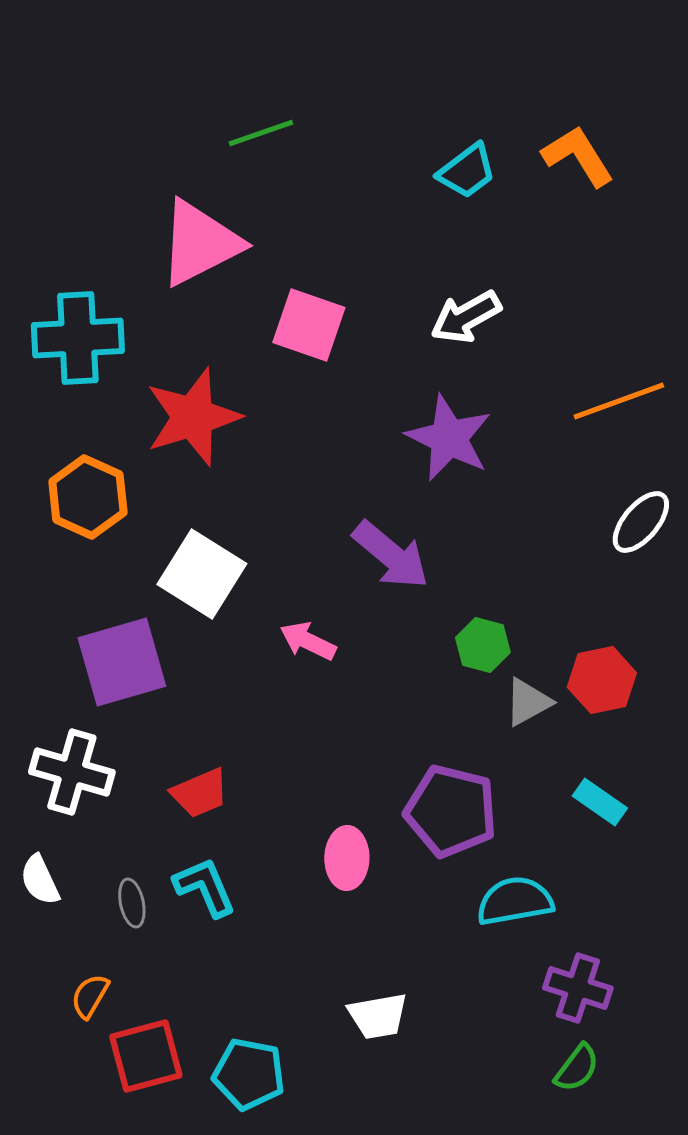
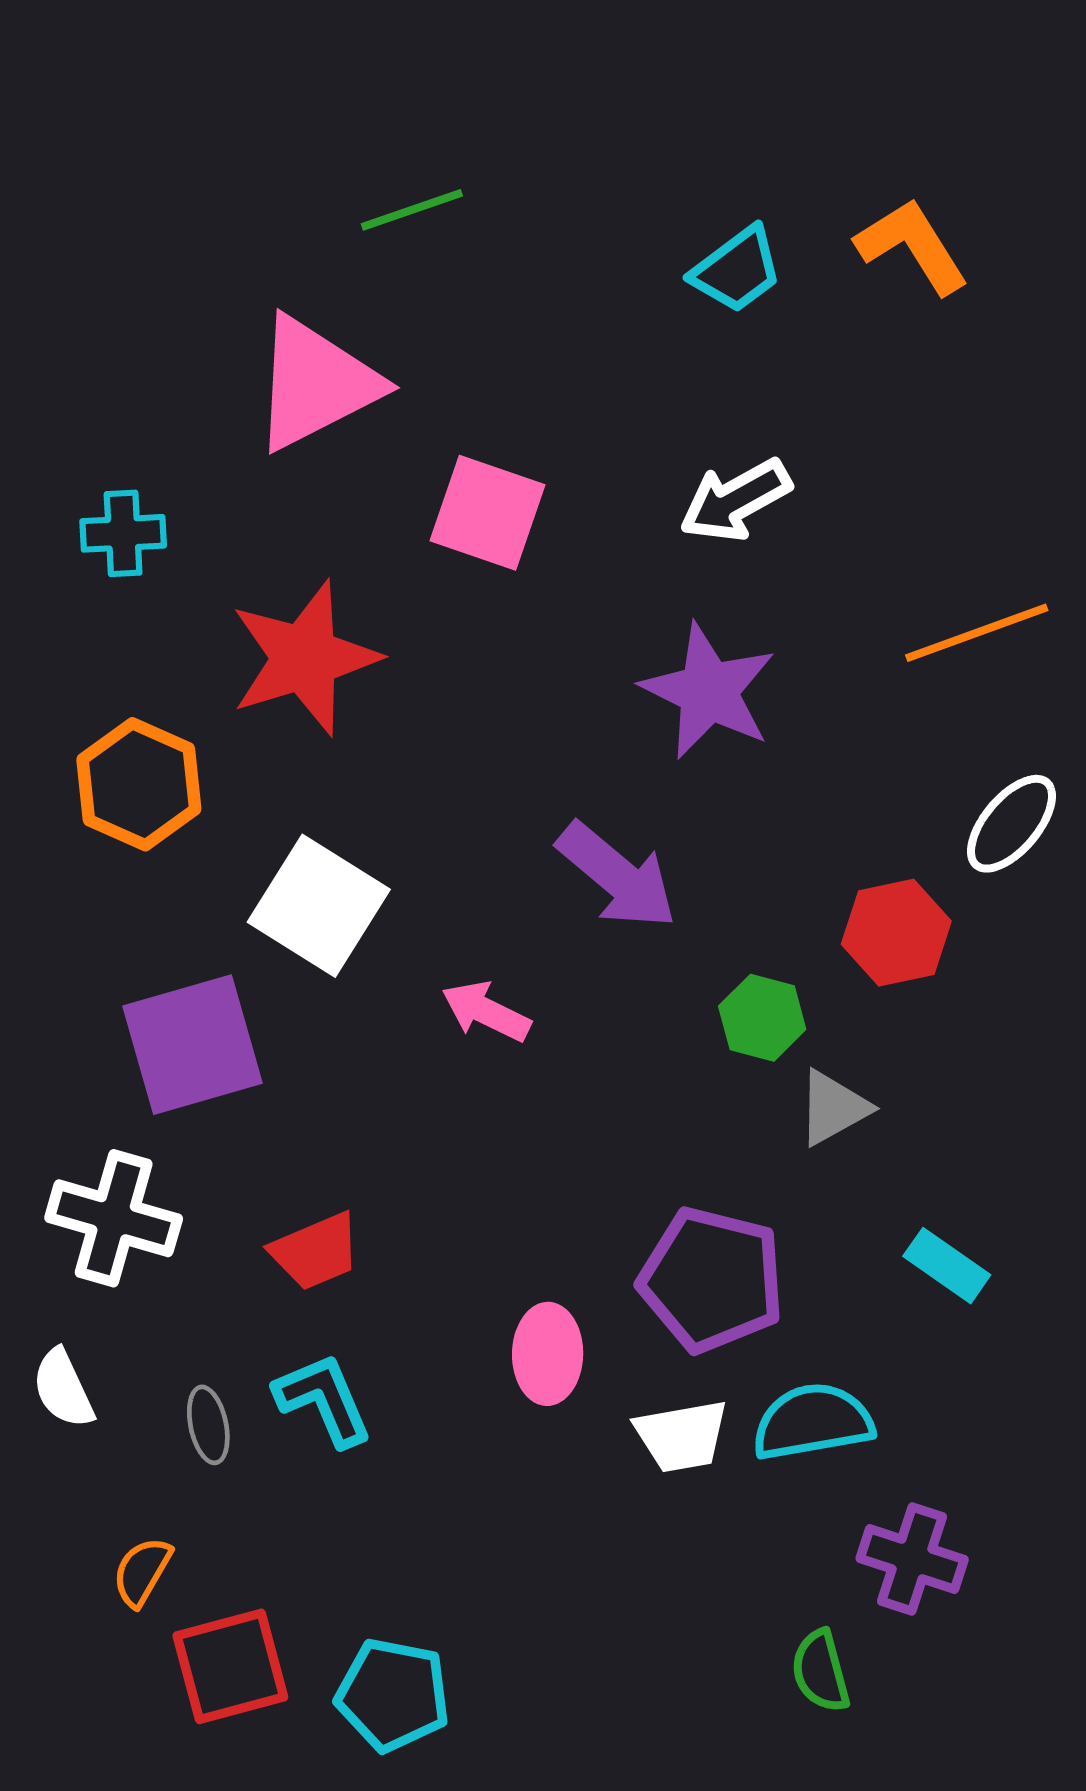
cyan cross: (78, 338) -> (123, 533), size x0.6
red hexagon: (602, 680) -> (896, 933), moved
white trapezoid: (378, 1016) -> (682, 1436), moved
green semicircle: (577, 1068) -> (821, 1671), moved, turned 128

